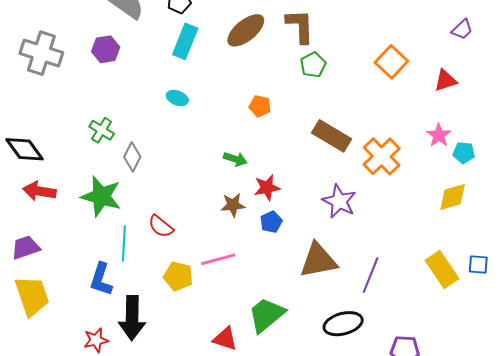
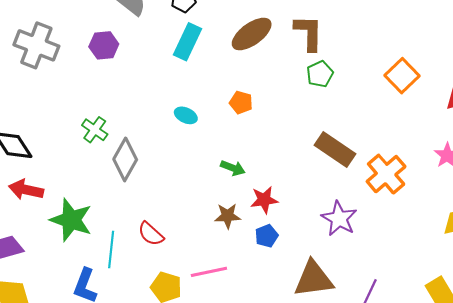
cyan ellipse: (177, 98) -> (186, 115), moved
orange pentagon: (260, 106) -> (241, 102), moved
gray diamond: (132, 157) -> (125, 159), size x1.4
green star: (101, 196) -> (71, 220), moved

